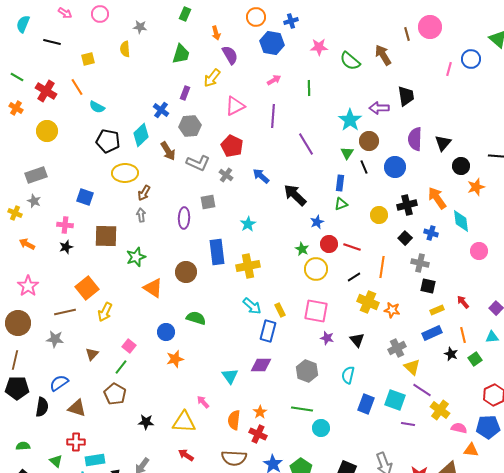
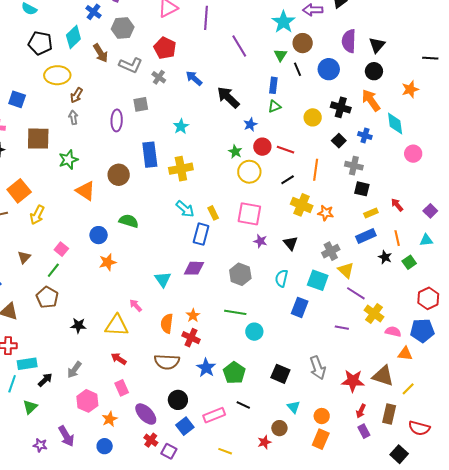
black circle: (461, 166) -> (374, 71), moved
black cross: (407, 205) -> (341, 107), turned 30
cyan square: (395, 400) -> (318, 280), moved

